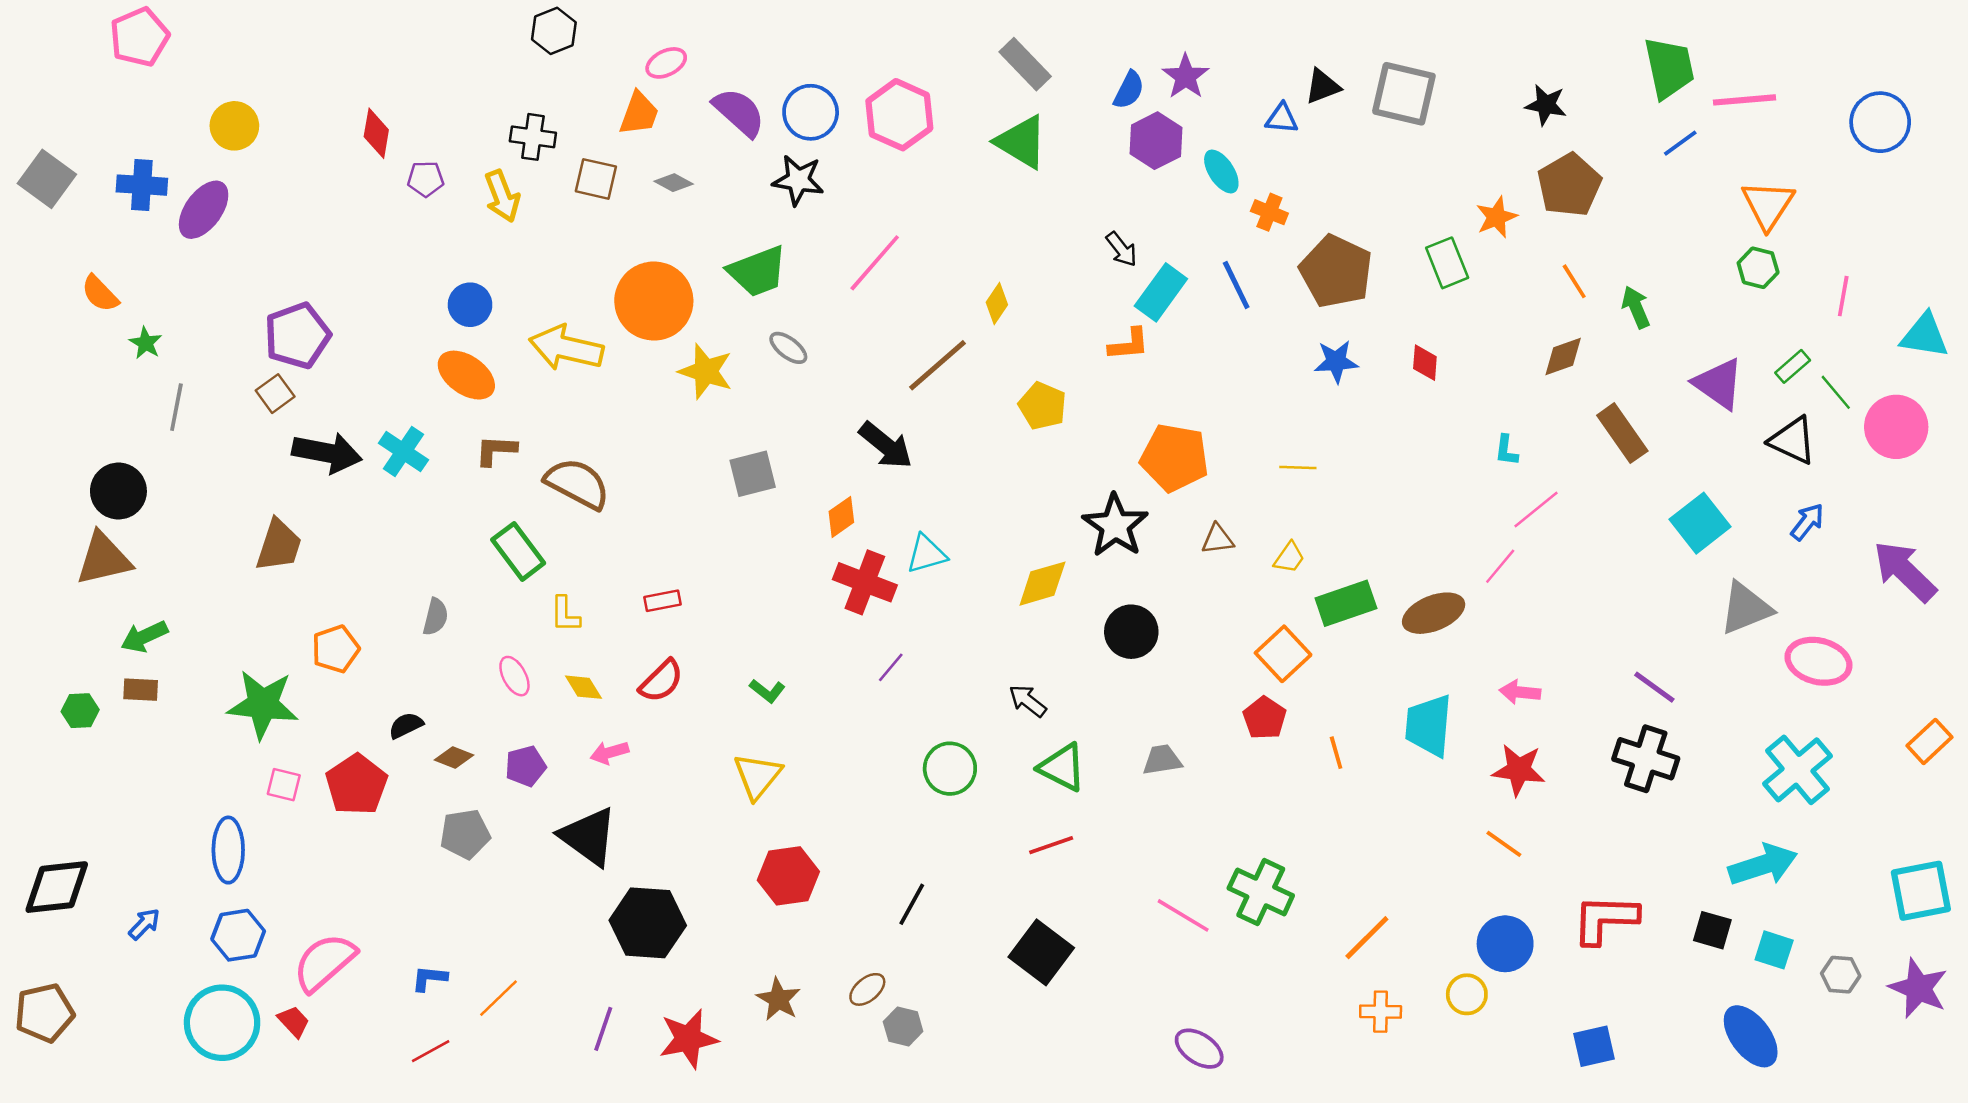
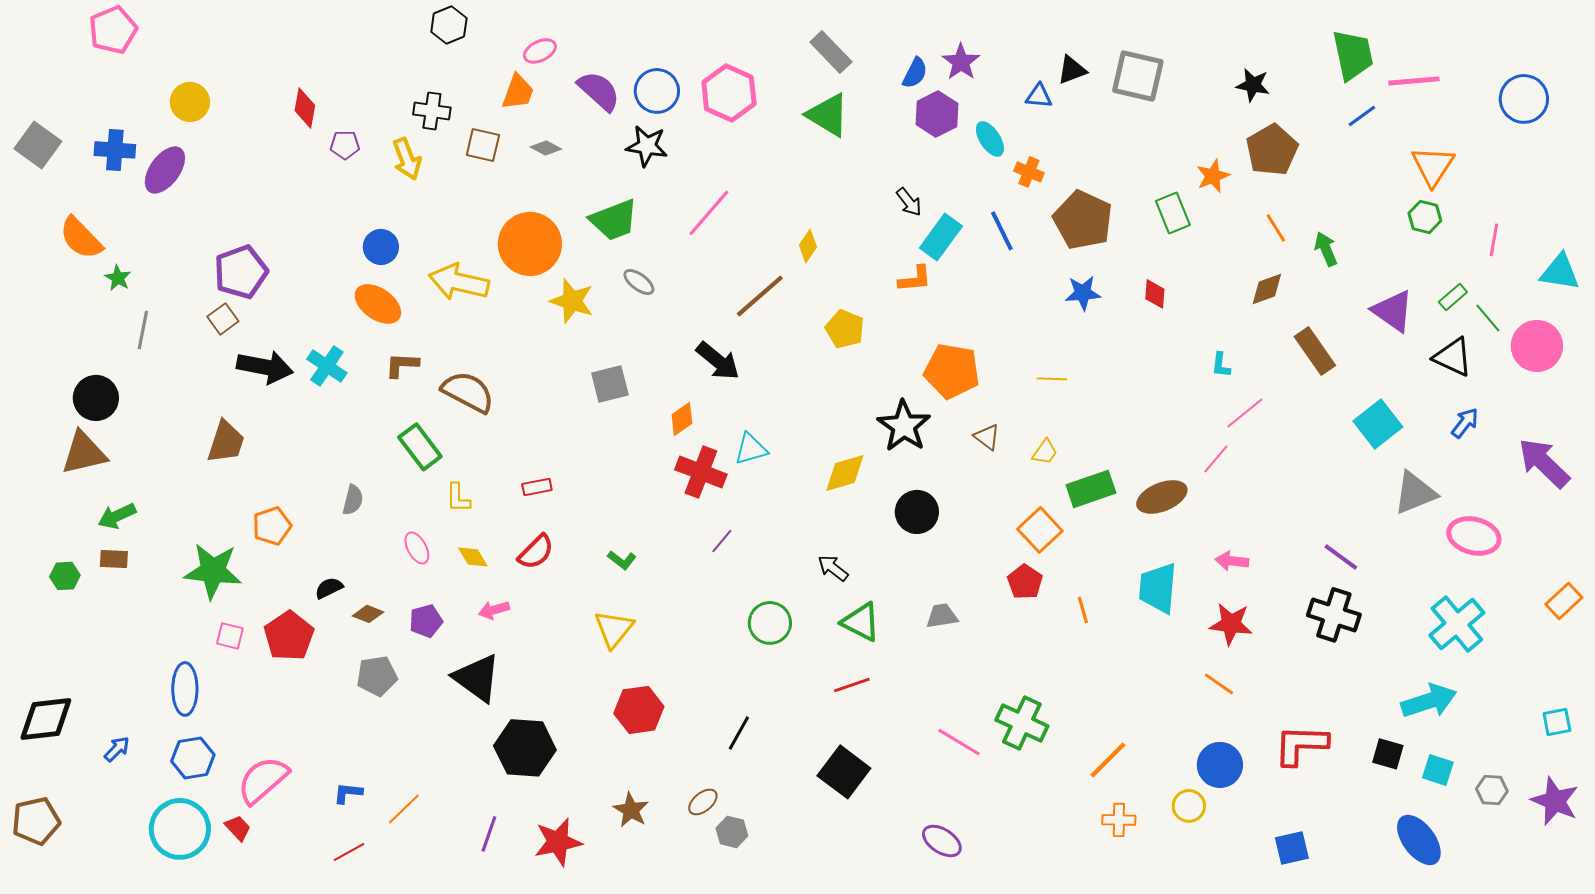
orange semicircle: (100, 294) -> (81, 238), size x1.4
brown triangle: (1218, 539) -> (987, 437), turned 44
cyan square: (1921, 891) -> (1557, 722), size x0.6
purple ellipse: (1199, 1049) -> (942, 841), moved

